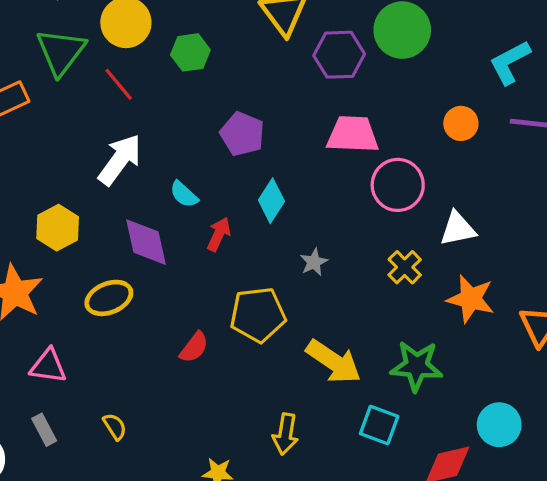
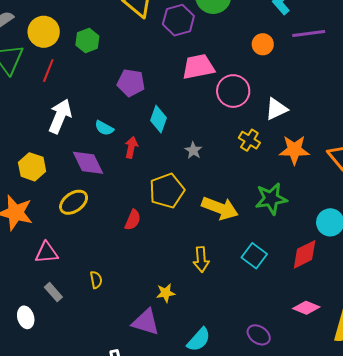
red line: (119, 84) -> (48, 70), turned 75
cyan square: (379, 425) -> (254, 256), moved, turned 30
yellow semicircle: (115, 427) -> (96, 280), turned 36

